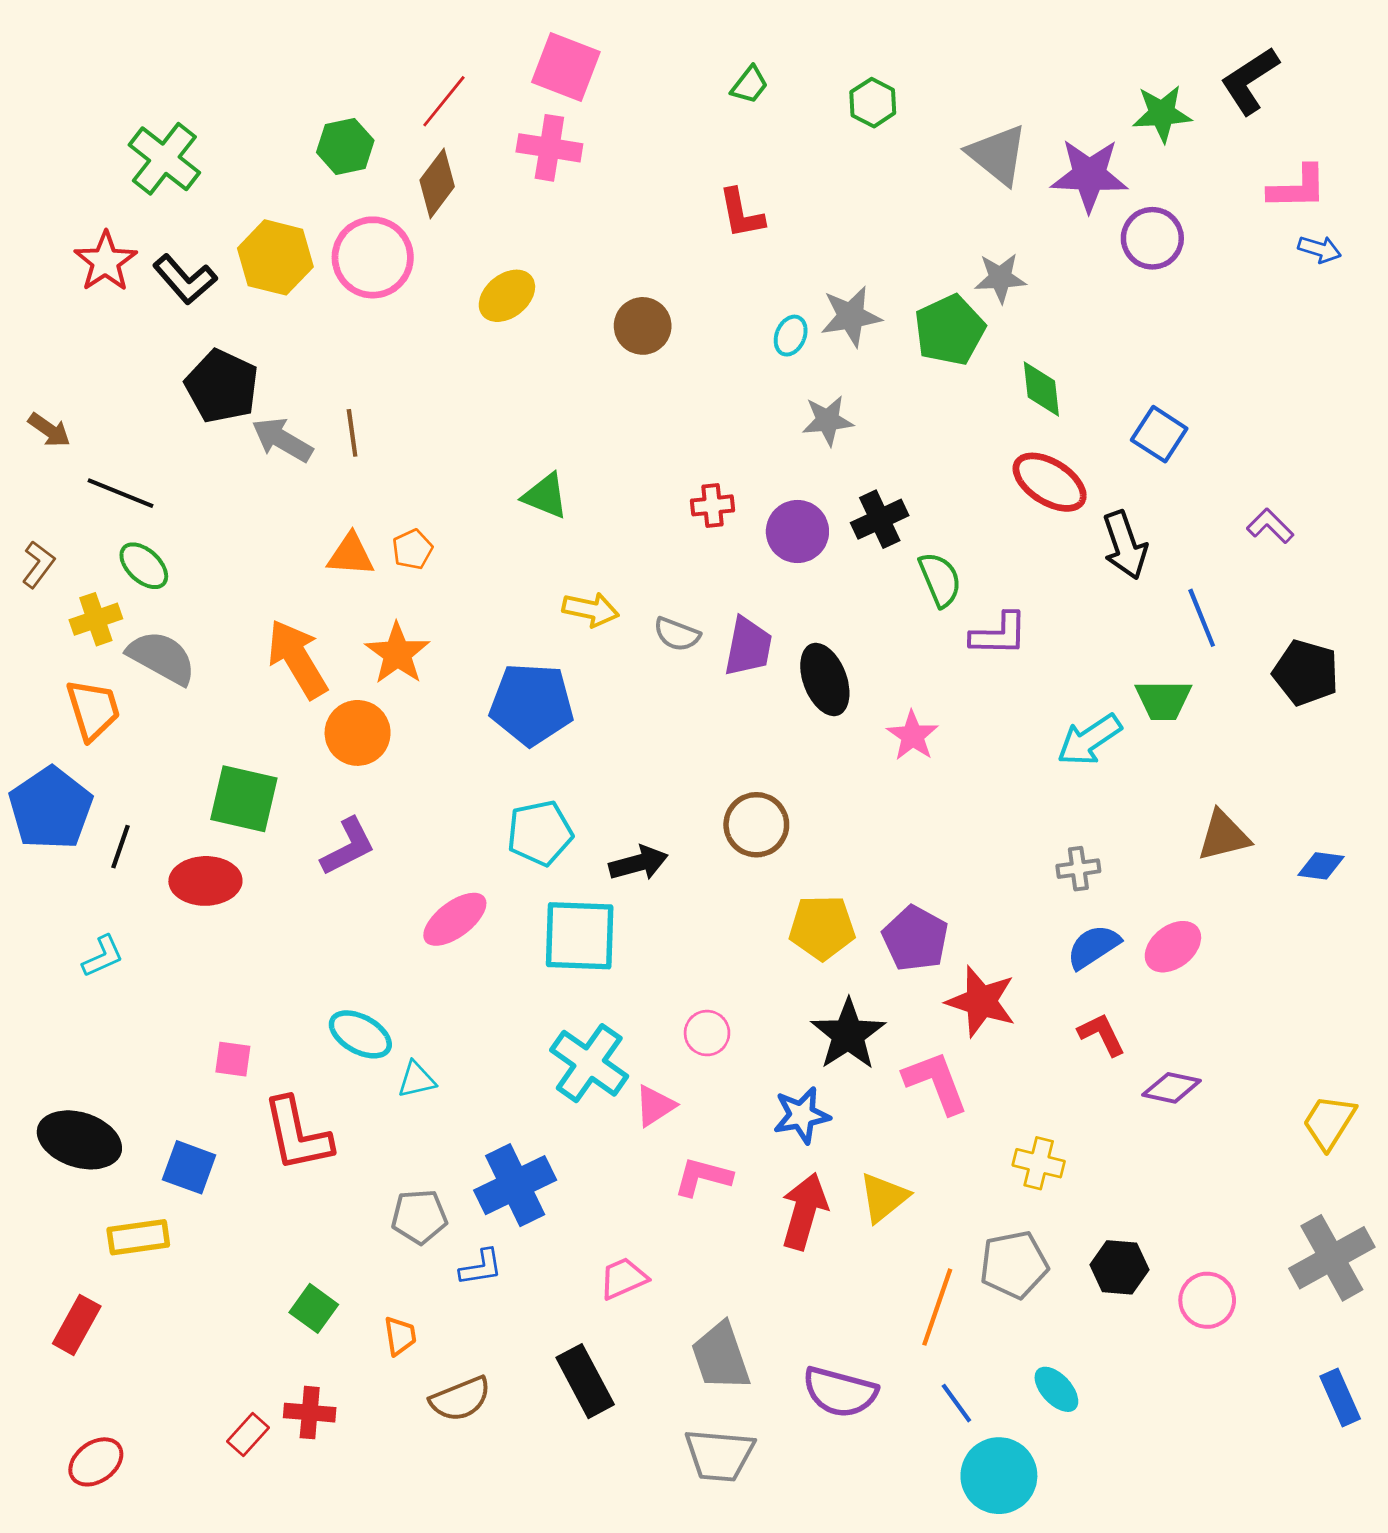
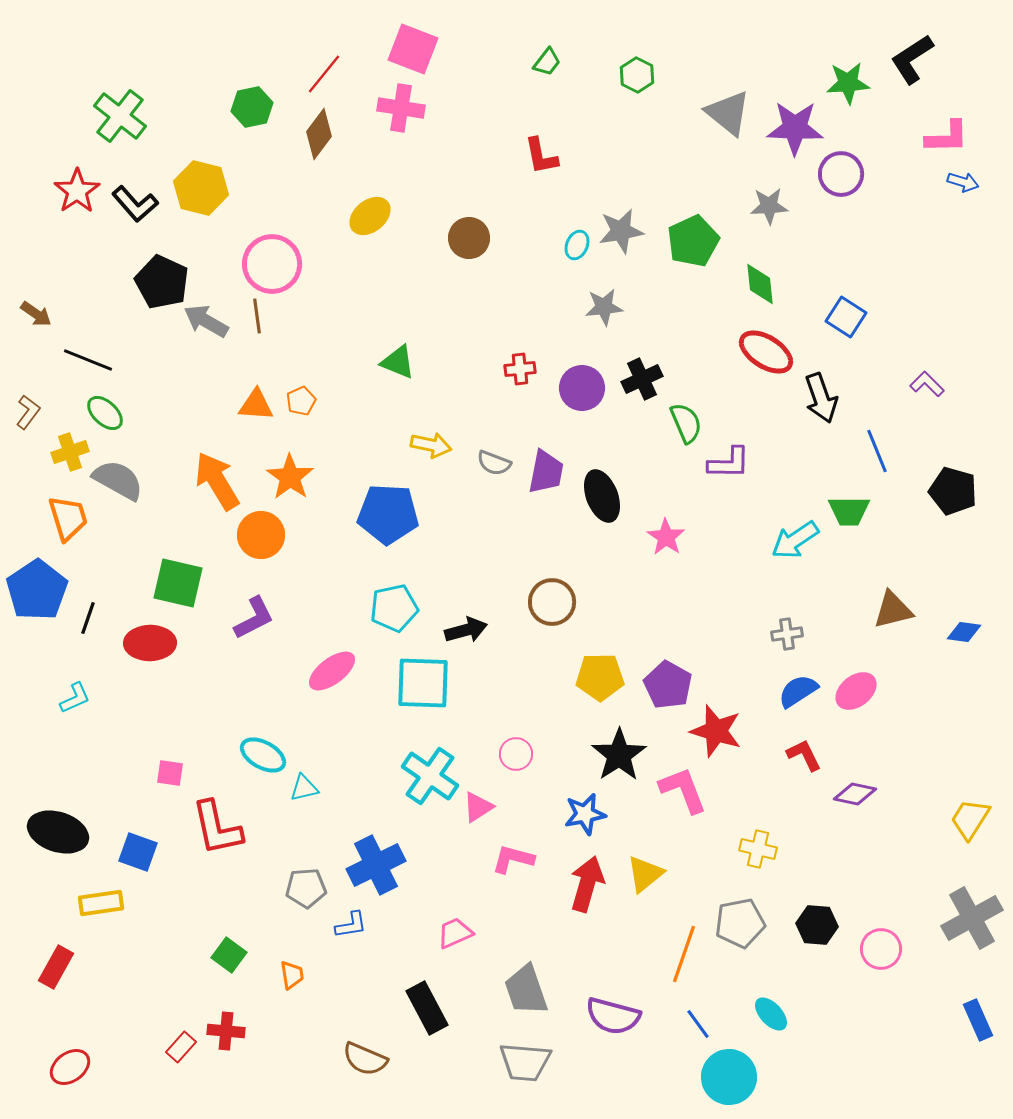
pink circle: (373, 257) -> (272, 264), moved
gray star: (1000, 278) -> (769, 206), moved
brown semicircle: (460, 1399) -> (365, 1059), moved, turned 45

